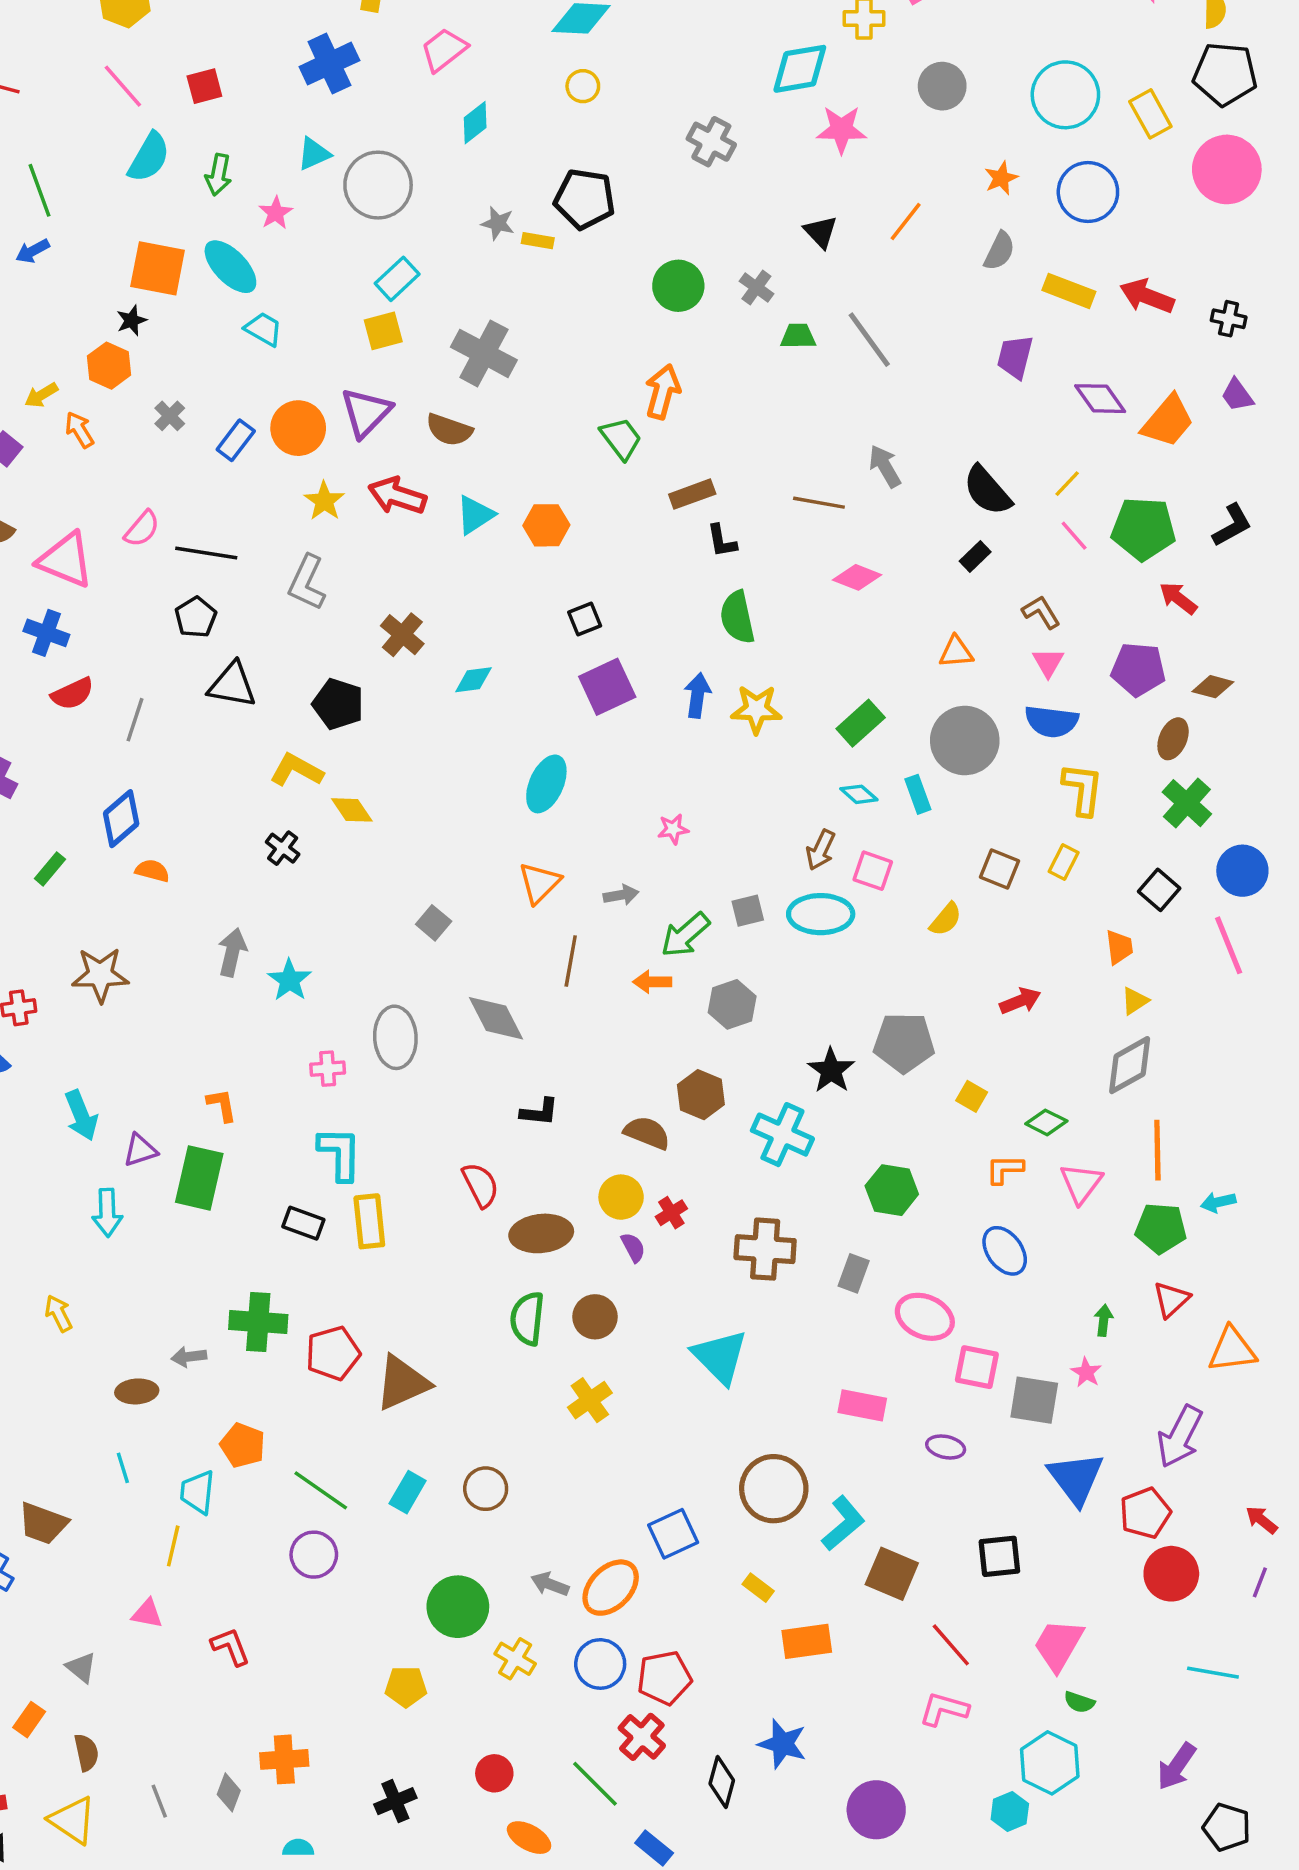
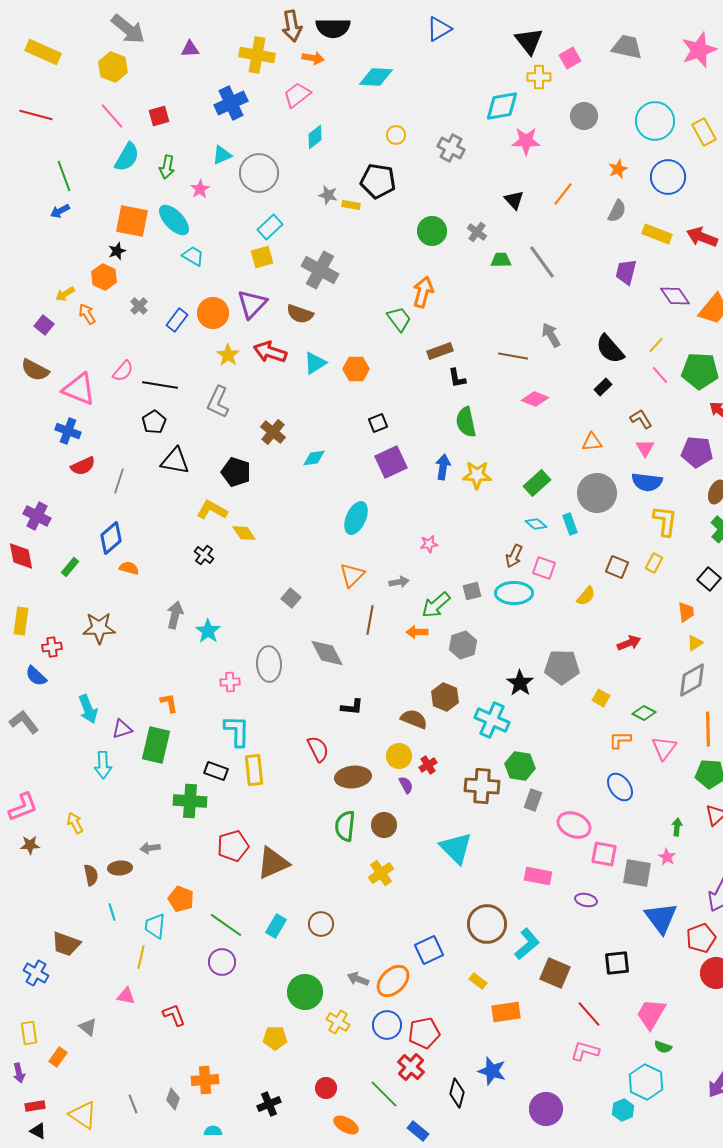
yellow circle: (583, 86) -> (396, 135), moved
green hexagon: (892, 1190) -> (520, 766), moved
green cross: (258, 1322) -> (190, 801), moved
brown semicircle: (86, 1752) -> (91, 875), moved

